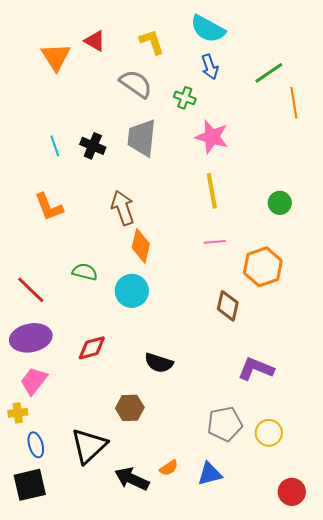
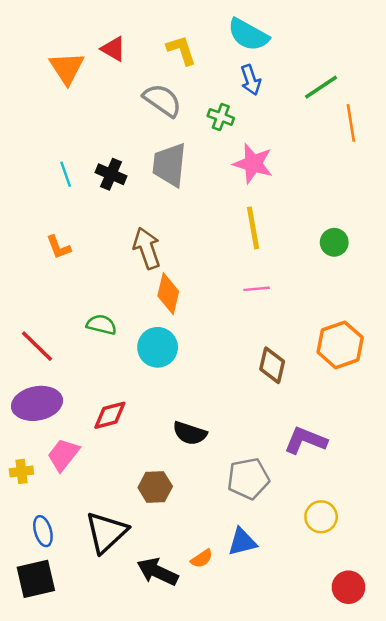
orange L-shape: (49, 207) -> (58, 247), size x0.7
orange hexagon: (263, 267) -> (340, 345), moved
pink trapezoid: (34, 381) -> (63, 455), moved
yellow cross: (18, 413) -> (21, 471), moved
gray pentagon: (225, 424) -> (248, 479), moved
blue triangle: (210, 474) -> (242, 542), moved

